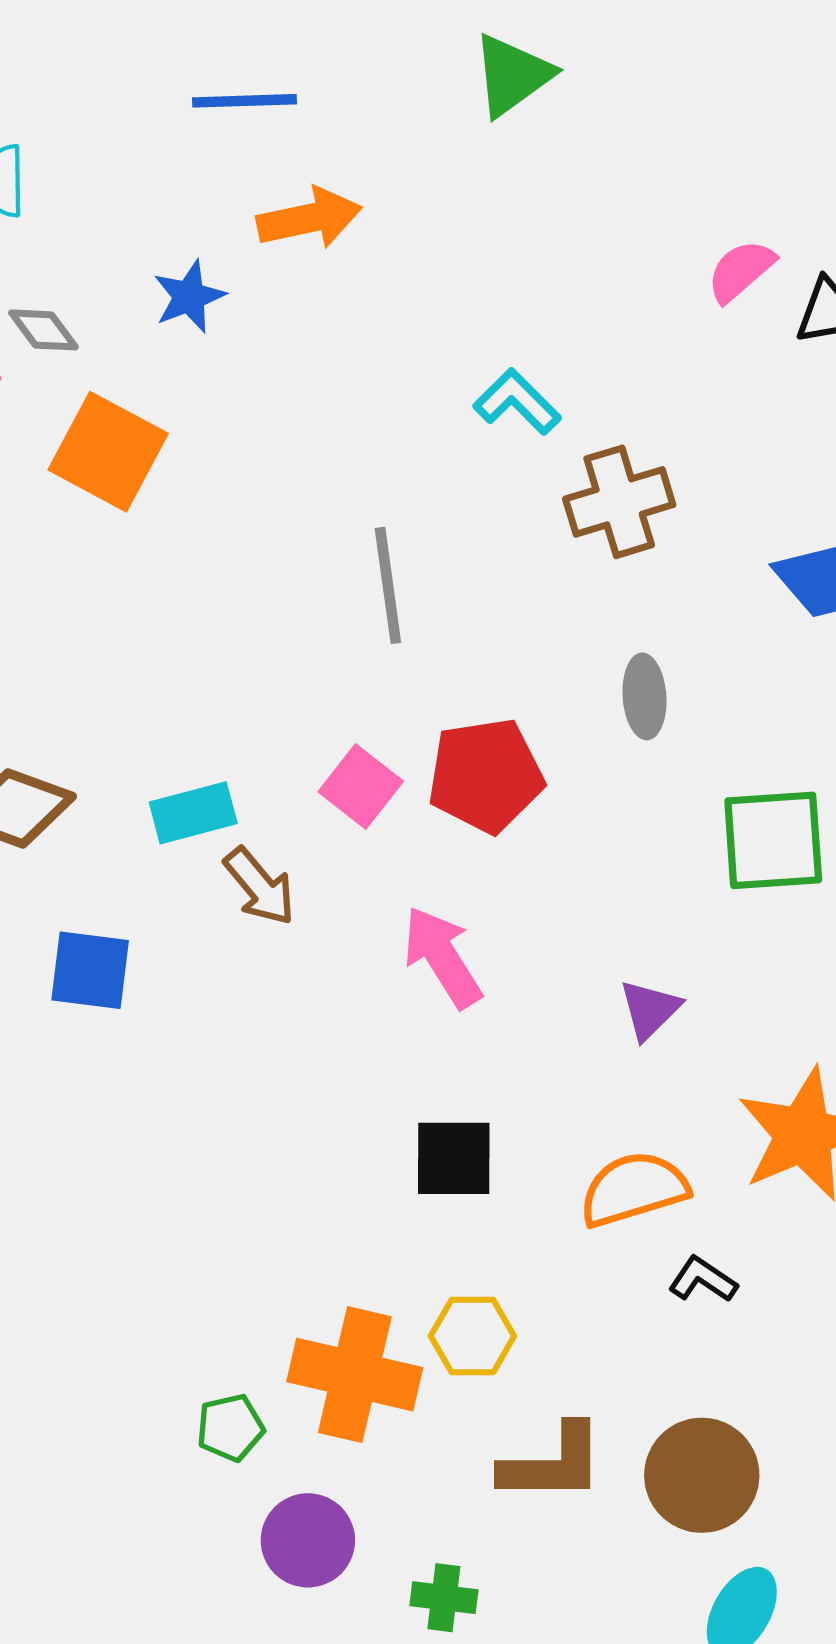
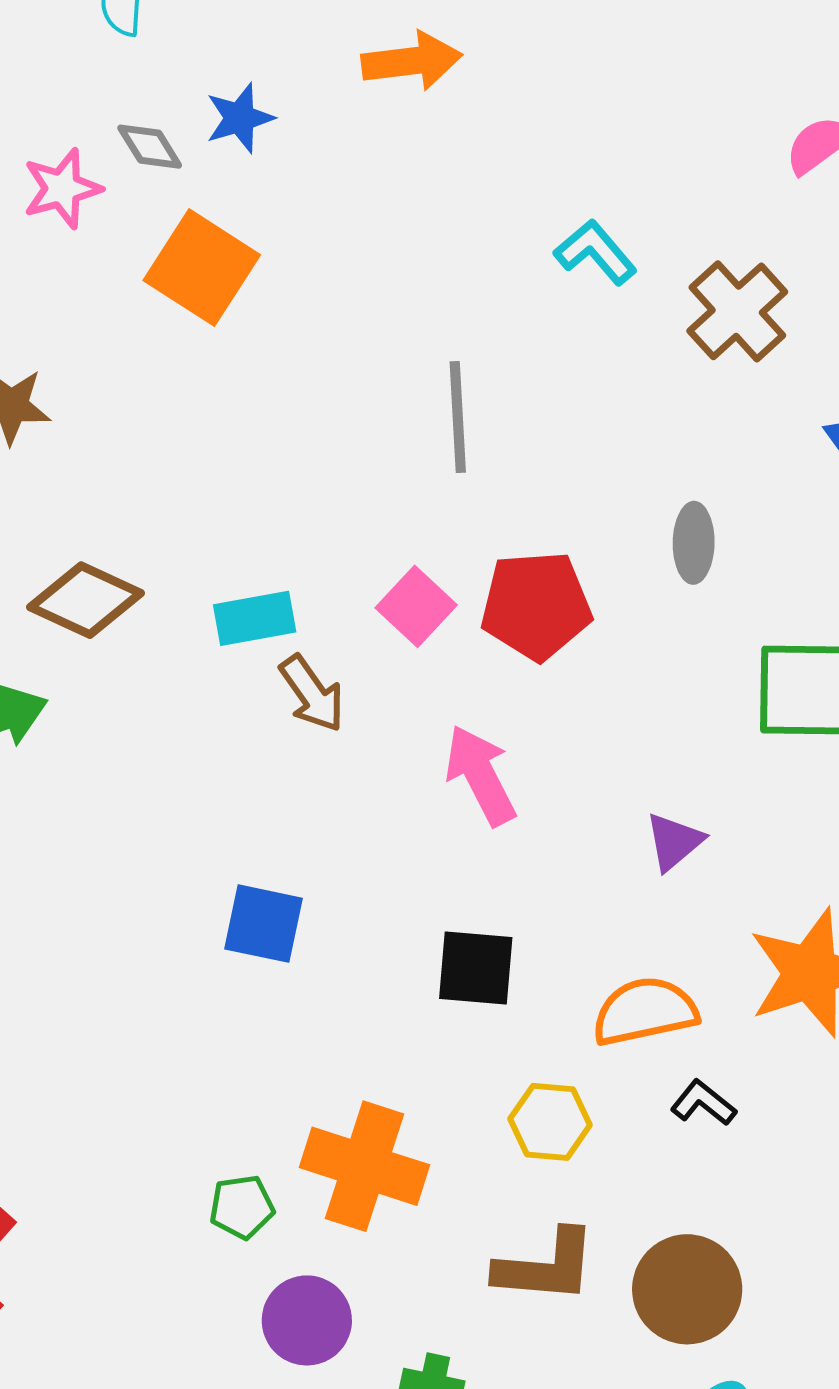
blue star: (189, 297) -> (240, 118), moved
brown cross: (619, 502) -> (737, 311), moved, turned -30
blue square: (90, 970) -> (264, 924), moved
yellow hexagon: (472, 1336) -> (550, 1122), moved

